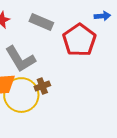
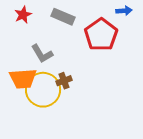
gray L-shape: (20, 59) -> (42, 54), size x0.7

